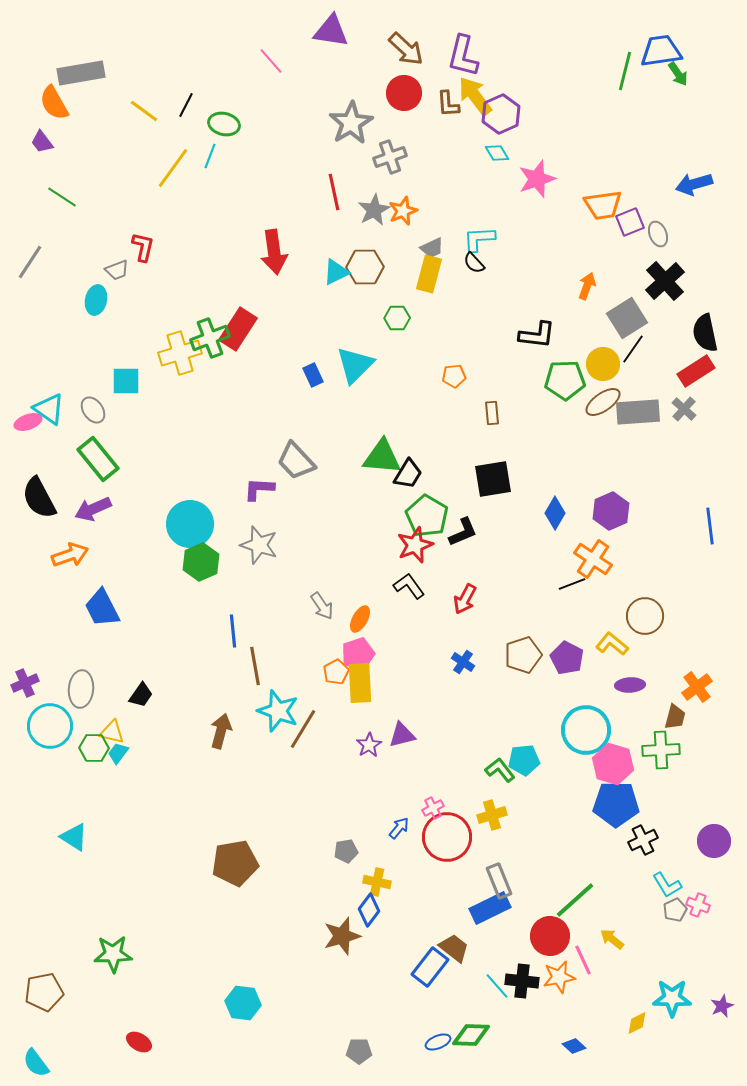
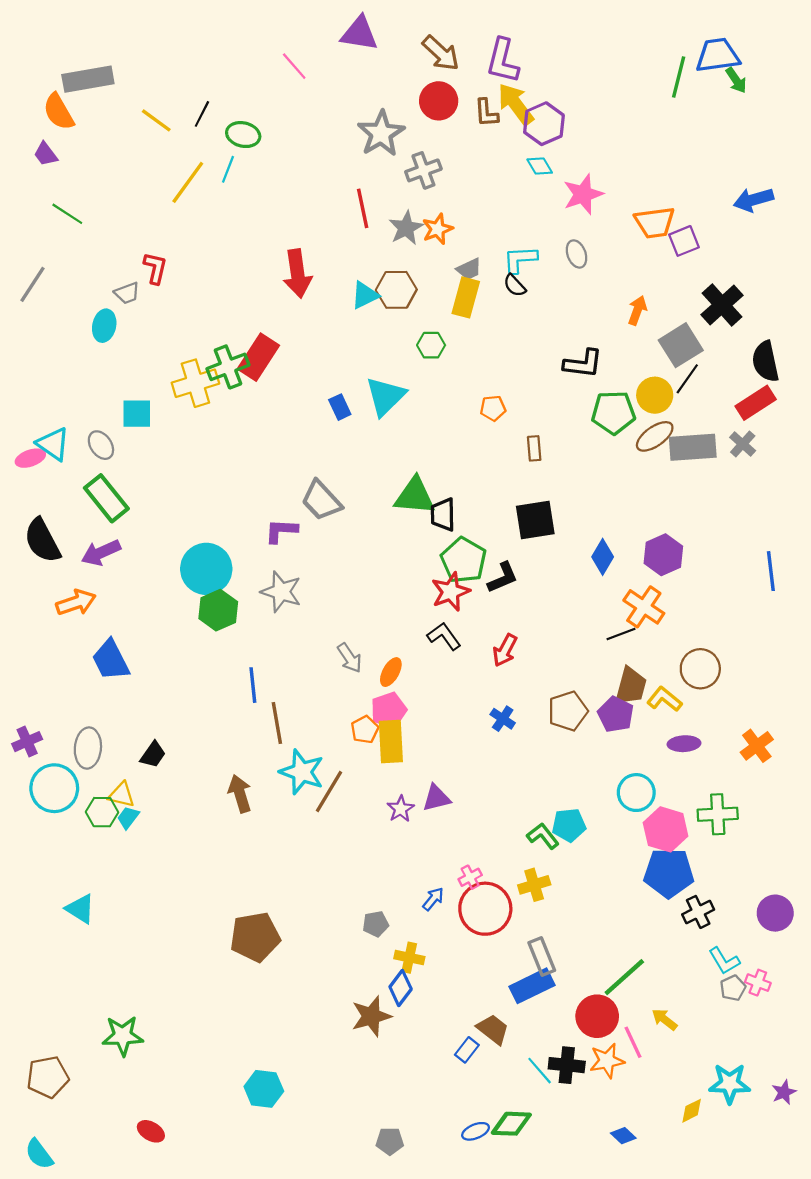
gray ellipse: (658, 234) -> (577, 254), moved
black trapezoid: (408, 474) -> (443, 515), turned 148
brown trapezoid: (675, 717) -> (631, 686), moved, size x1.4
cyan circle: (586, 730) -> (636, 793), size x0.7
brown arrow: (221, 731) -> (240, 794), turned -32
blue rectangle: (430, 967) -> (467, 1050), size x0.6

